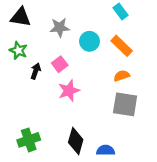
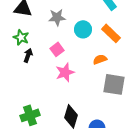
black arrow: (36, 71) -> (28, 55), moved
orange semicircle: (122, 76) -> (100, 59), moved

